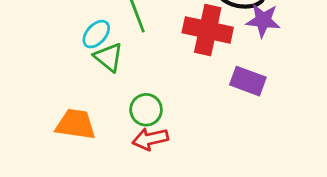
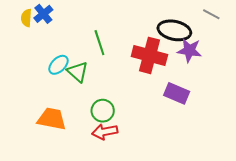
cyan ellipse: (96, 34) -> (58, 65), moved

